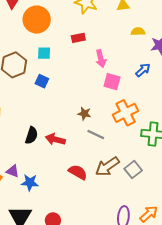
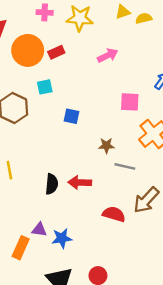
yellow semicircle: (138, 32) -> (144, 18), moved
red rectangle: (78, 38) -> (56, 52), moved
pink arrow: (101, 59) -> (108, 55), moved, turned -90
blue square: (42, 81) -> (71, 116), moved

